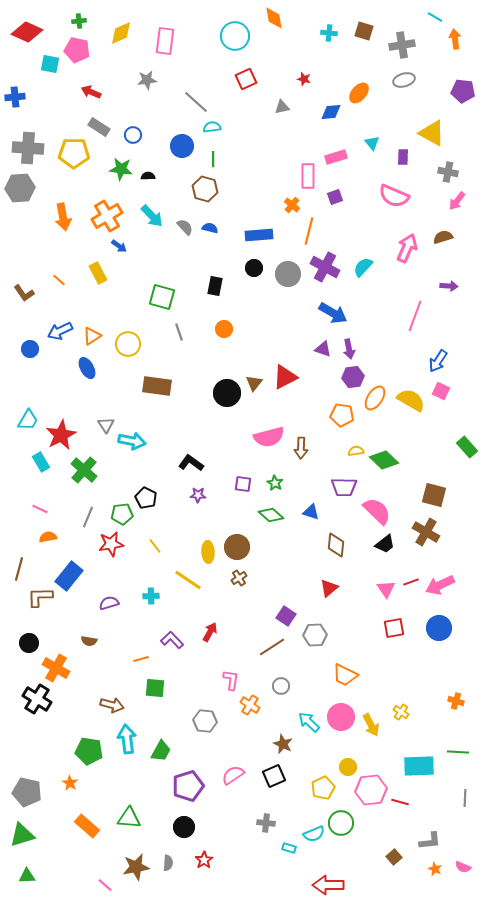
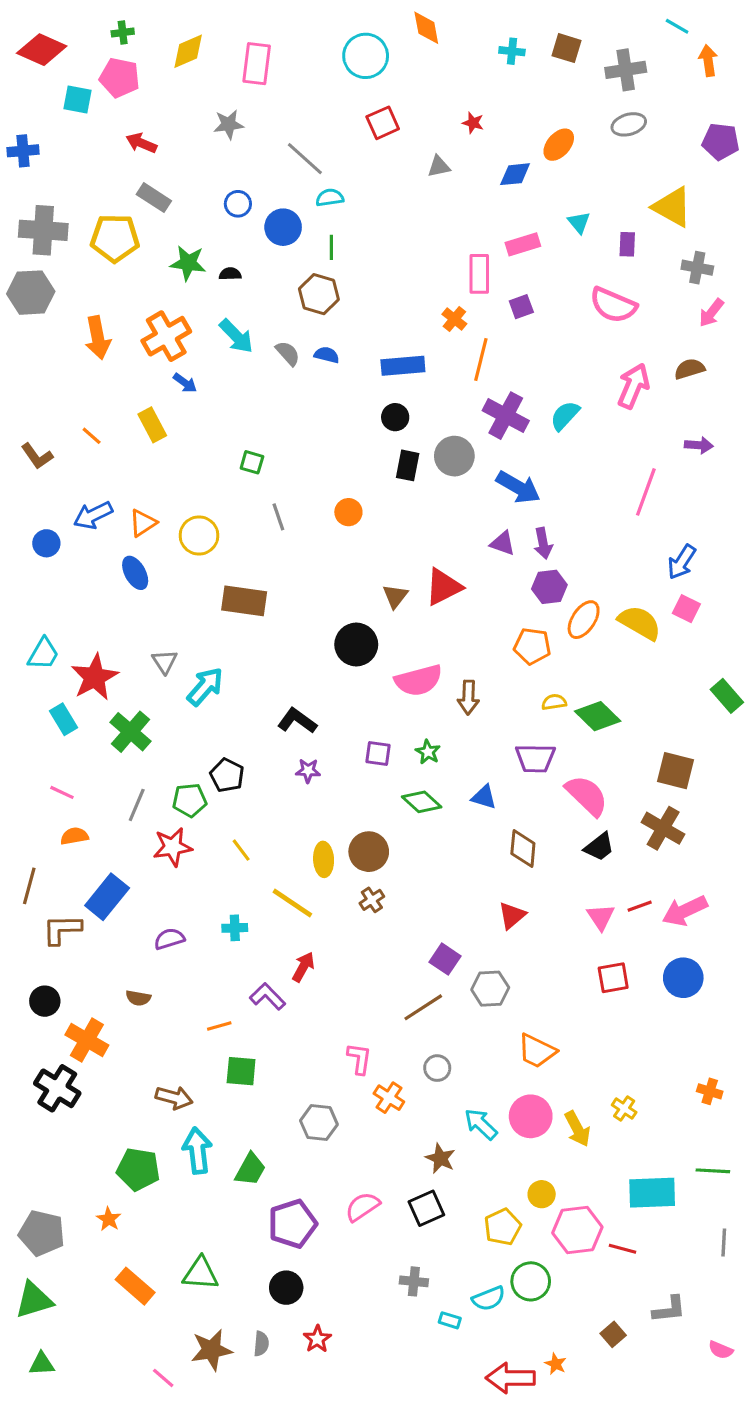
blue circle: (133, 135) -> (238, 204), moved
gray circle: (288, 274) -> (454, 456), moved
black rectangle: (215, 286) -> (408, 465), moved
green square: (162, 297) -> (252, 462), size x0.6
black circle: (227, 393) -> (356, 644), moved
cyan arrow: (132, 441) -> (205, 687), turned -60
red arrow: (210, 632) -> (303, 967), moved
orange star: (435, 869) -> (556, 1364), moved

